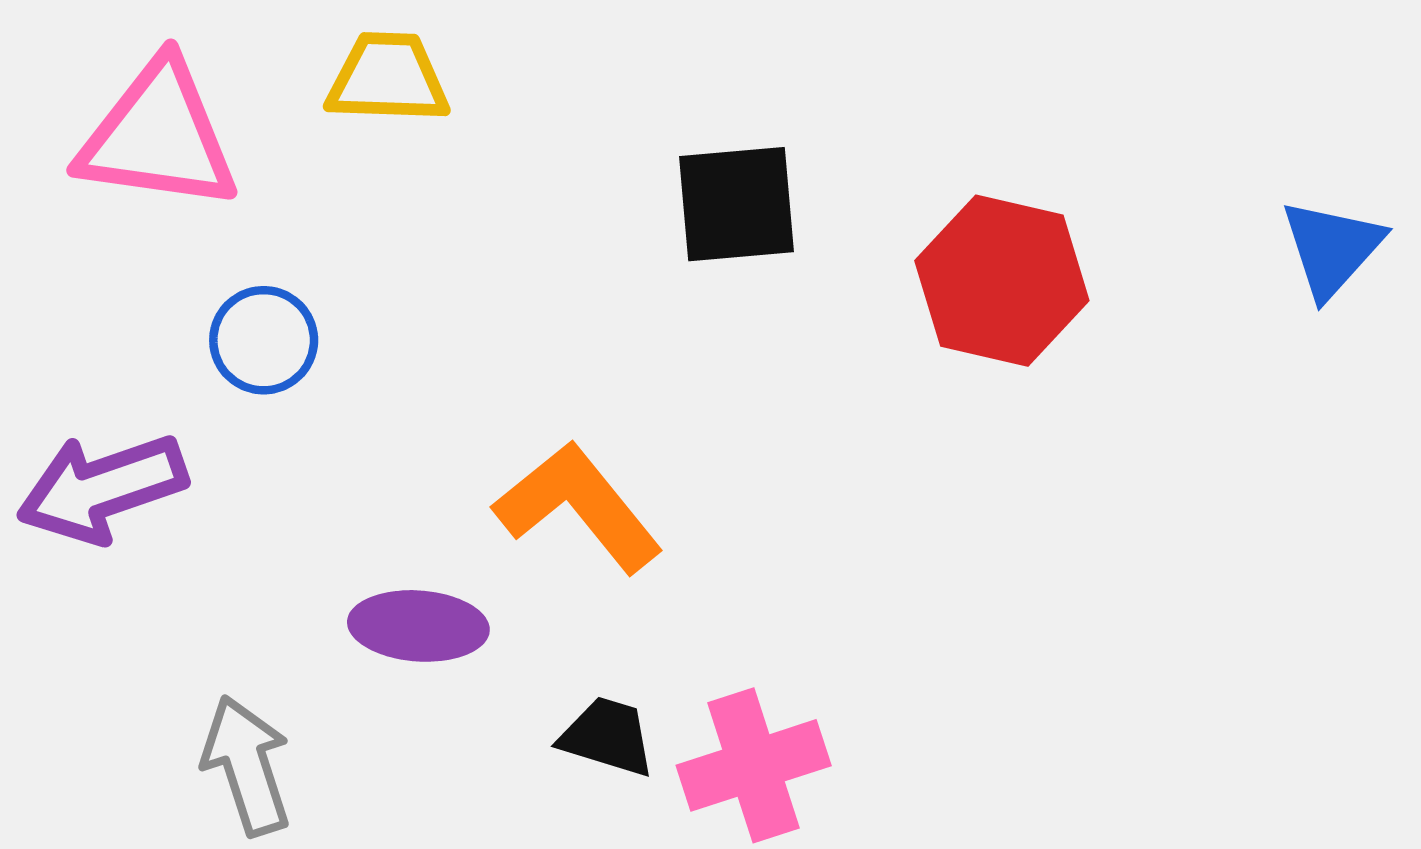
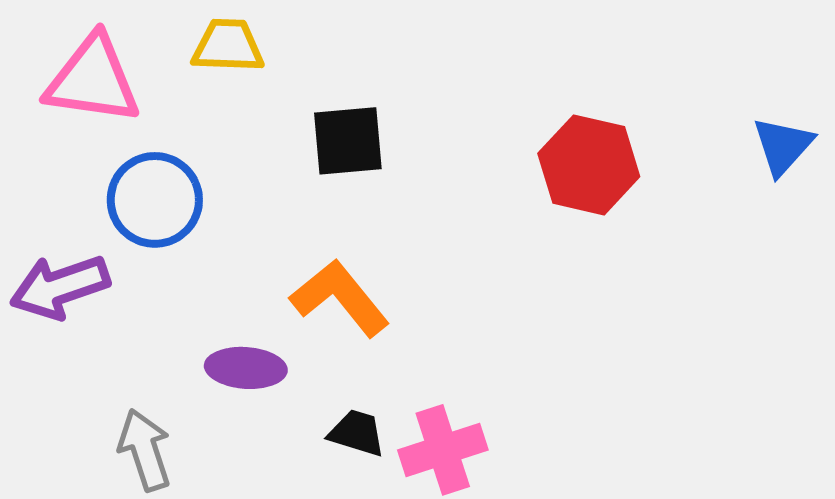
black square: (737, 204) -> (348, 141), moved
blue circle: (264, 340) -> (155, 200), size x1.5

